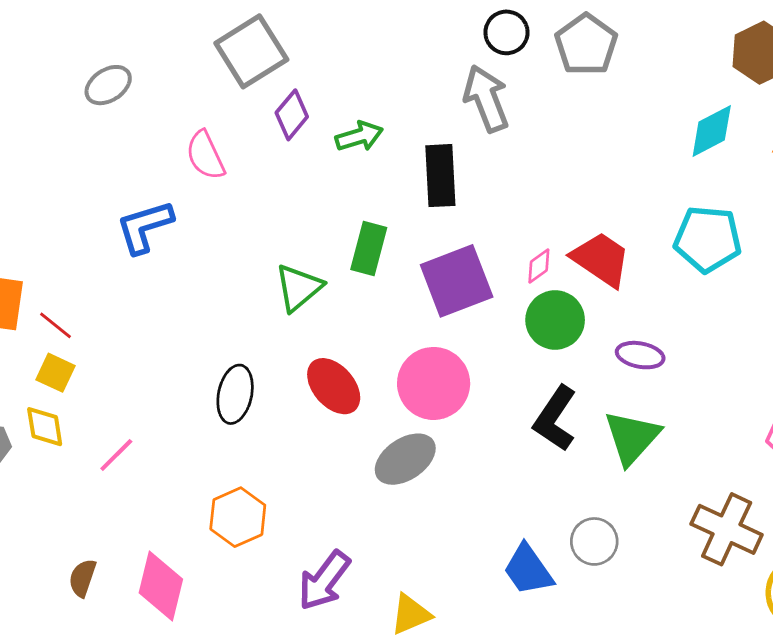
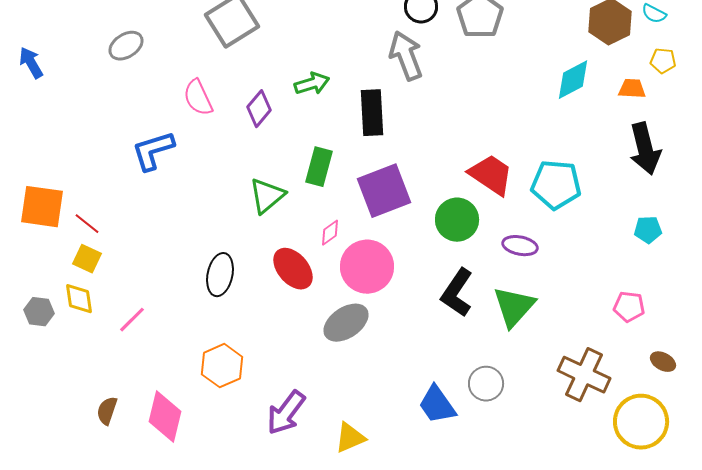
purple diamond: (292, 115) -> (259, 109), moved
cyan pentagon: (708, 239) -> (556, 185), moved
pink diamond: (539, 266) -> (330, 233), moved

